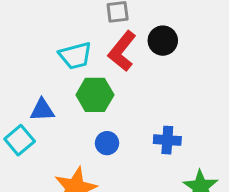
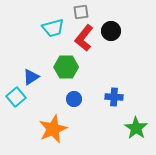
cyan trapezoid: (75, 56) -> (53, 28), moved
blue triangle: (42, 110) -> (31, 77), turned -30

